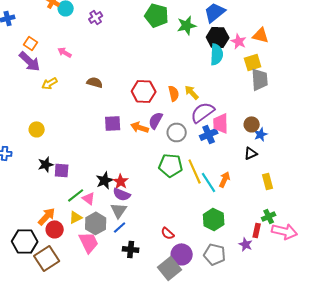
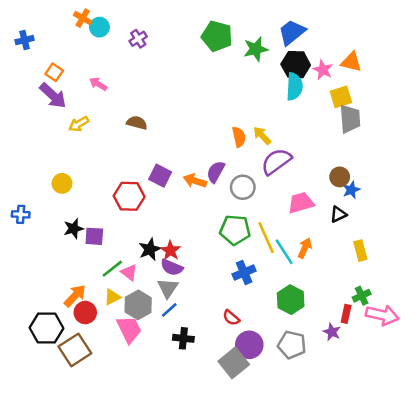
red hexagon: (144, 91) -> (129, 196), moved
purple square: (113, 123) -> (160, 176), turned 30
pink trapezoid: (221, 123) -> (301, 203), moved, turned 75
blue cross: (209, 134) -> (244, 272), moved

